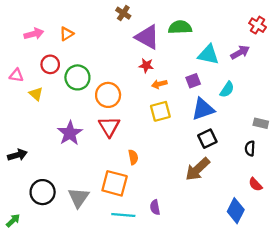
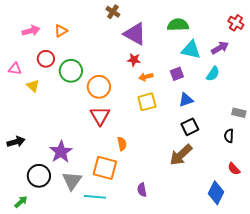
green semicircle: (180, 27) -> (178, 25), moved
cyan semicircle: (227, 89) -> (213, 74), moved
blue triangle: (203, 109) -> (186, 100), size x0.7
purple star: (70, 133) -> (61, 152), moved
cyan line: (123, 215) -> (95, 197), moved
green arrow: (13, 220) -> (21, 202), moved

